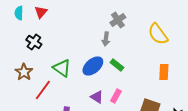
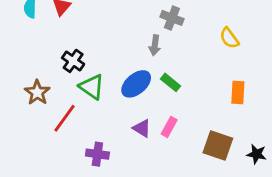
gray cross: (118, 20) -> (172, 18), turned -35
yellow semicircle: (158, 34) -> (229, 38), size x0.7
black cross: (34, 42) -> (73, 61), moved

